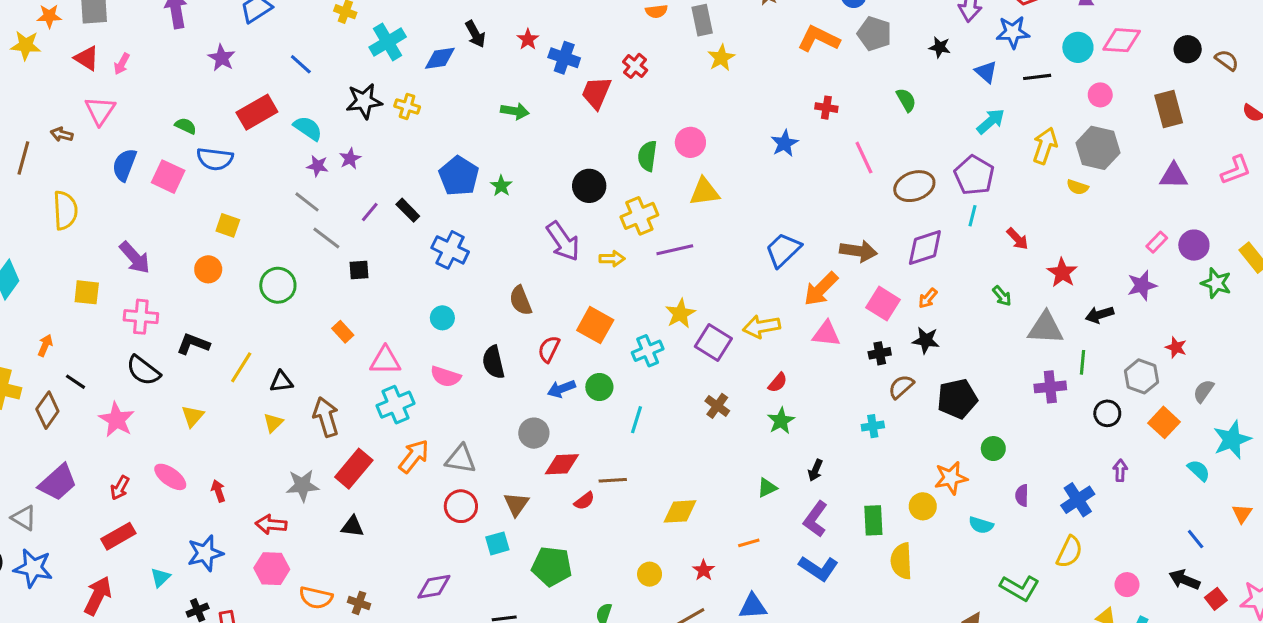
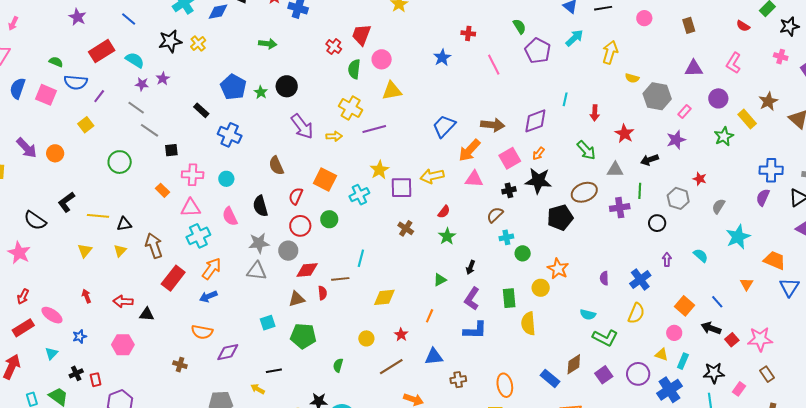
red cross: (635, 66) -> (334, 47), moved
red trapezoid: (596, 93) -> (361, 35), moved
yellow cross: (407, 106) -> (198, 43), turned 35
brown rectangle: (1169, 109) -> (689, 25), size x0.7
gray hexagon: (1098, 148) -> (657, 96), moved
pink L-shape: (1236, 170) -> (734, 63), turned 145
purple pentagon: (974, 175) -> (538, 51), moved
black circle: (589, 186) -> (287, 86), moved
brown ellipse: (914, 186) -> (584, 192), moved
purple line: (370, 212) -> (99, 96), moved
yellow cross: (639, 216) -> (351, 108), turned -35
yellow square: (228, 225) -> (86, 125), turned 35
red arrow: (1017, 239) -> (595, 113), turned 49
purple circle: (1194, 245) -> (718, 98), moved
orange circle: (208, 269) -> (55, 153), moved
green star: (1216, 283) -> (724, 136), turned 30
green arrow: (1002, 296) -> (586, 150), size x1.5
pink square: (883, 304) -> (510, 158), turned 30
pink cross: (141, 317) -> (193, 175), moved
gray triangle: (1046, 328) -> (615, 170), size x0.7
black star: (926, 340) -> (538, 181), size x1.5
purple square: (713, 342) -> (402, 188), turned -30
black L-shape: (193, 344) -> (66, 202), turned -55
yellow line: (241, 367) -> (98, 216), turned 65
pink semicircle: (446, 376) -> (230, 216), turned 48
brown semicircle: (901, 387) -> (495, 215), moved
blue arrow: (561, 389) -> (208, 296), moved
yellow triangle: (193, 416) -> (85, 251), moved
cyan line: (637, 420) -> (361, 258), moved
orange square: (1164, 422) -> (684, 306), moved
green circle: (993, 449) -> (523, 253), moved
gray triangle: (461, 459) -> (257, 271), moved
cyan semicircle: (1199, 470) -> (701, 255), moved
pink ellipse: (170, 477) -> (52, 315), moved
orange star: (951, 478) -> (558, 269), turned -30
gray star: (302, 486) -> (259, 243), moved
red semicircle: (584, 501) -> (322, 293), turned -56
brown triangle: (516, 504) -> (297, 299), moved, turned 42
red circle: (461, 506) -> (300, 226), moved
red arrow: (271, 524) -> (123, 301), moved
cyan semicircle: (981, 525) -> (588, 315), moved
black triangle: (352, 527) -> (147, 314), moved
orange line: (749, 543) -> (430, 316), turned -48
blue star: (205, 553) -> (80, 337), size x0.6
blue L-shape: (819, 568) -> (475, 330), turned -30
orange semicircle: (316, 598) -> (202, 332), moved

